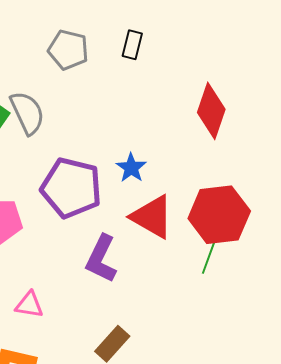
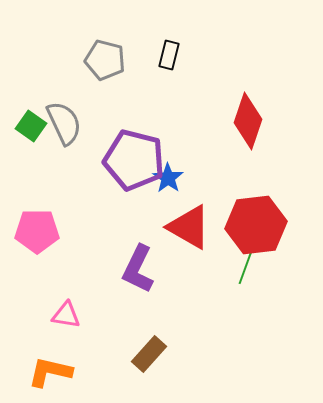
purple pentagon: (71, 188) -> (134, 160), moved

